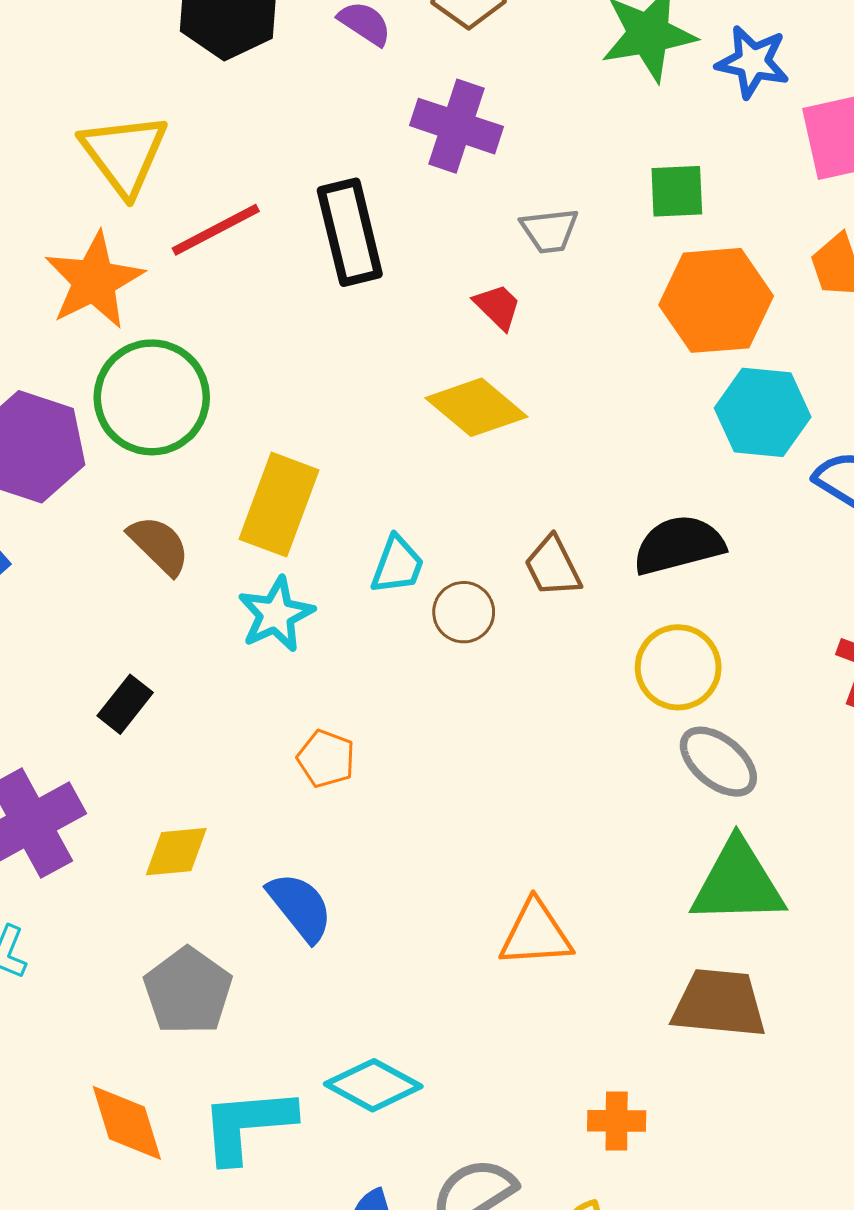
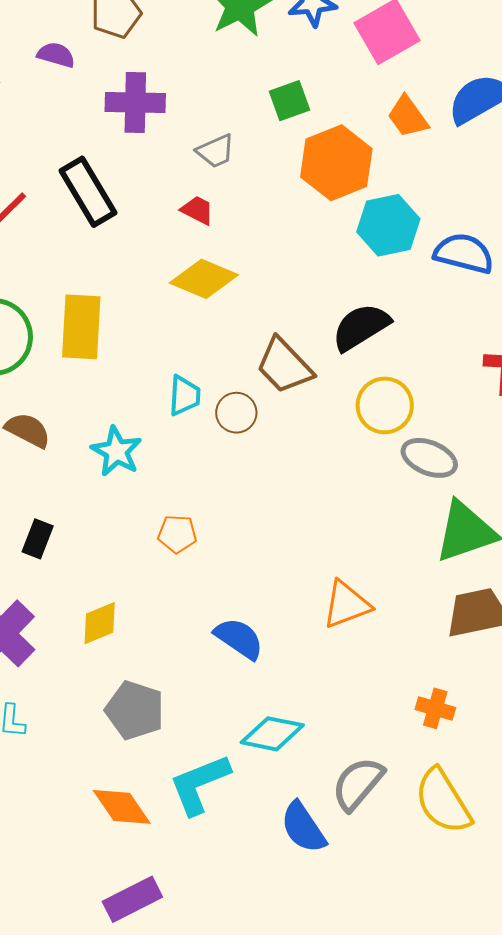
yellow rectangle: (279, 505) -> (81, 327), moved
brown trapezoid: (553, 567) -> (284, 366), size x1.4
blue semicircle: (300, 907) -> (239, 638), moved
orange cross: (617, 1121) -> (435, 708), turned 33

